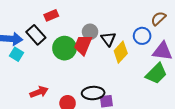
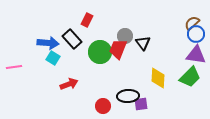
red rectangle: (51, 15) -> (87, 20), turned -40
blue circle: (142, 36) -> (196, 34), moved
yellow diamond: (121, 52) -> (158, 78), moved, turned -40
red arrow: (39, 92) -> (69, 84), moved

